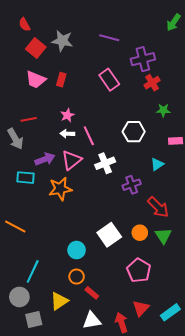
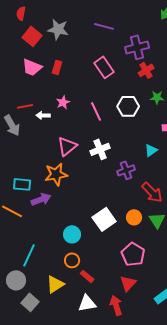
red semicircle: (24, 24) -> (21, 13), turned 40
white hexagon: (134, 132) -> (128, 106), moved
white arrow: (67, 134) -> (43, 115), moved
pink line: (89, 136) -> (96, 111), moved
purple arrow: (45, 159) -> (41, 199), moved
cyan rectangle: (26, 178) -> (22, 184), moved
red triangle: (141, 308) -> (128, 283), moved
gray square: (34, 319) -> (30, 302), turned -36

